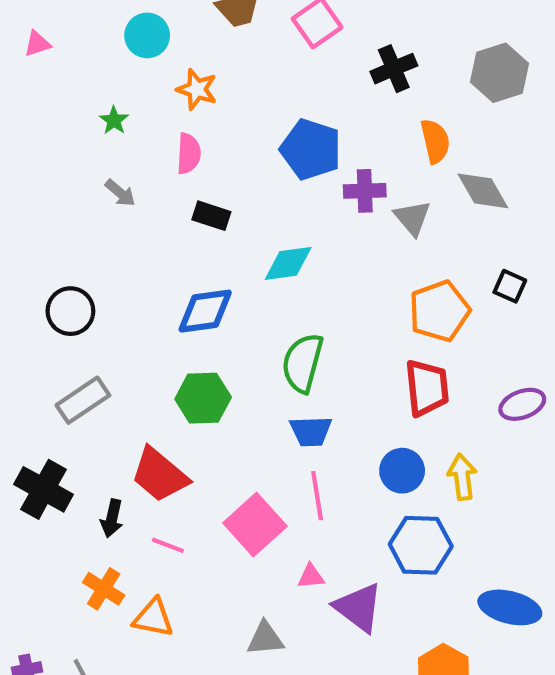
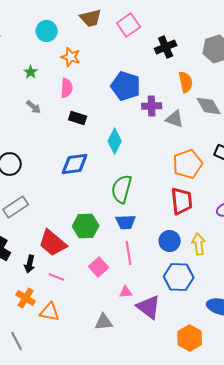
gray triangle: (412, 218) -> (175, 119), turned -30
cyan diamond: (288, 263) -> (115, 141), turned -55
green hexagon: (203, 398) -> (86, 226), moved
pink square: (255, 525) -> (99, 267), size x0.7

